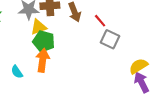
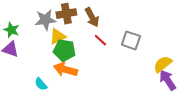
red line: (100, 21) -> (100, 40), moved
orange arrow: (43, 60) -> (65, 69), turned -75

